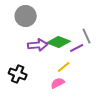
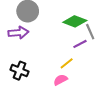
green diamond: (59, 42) -> (75, 21), moved
purple arrow: (38, 45) -> (18, 33), moved

